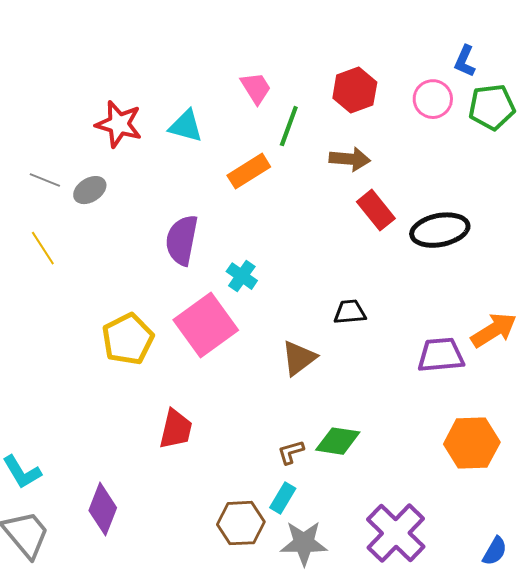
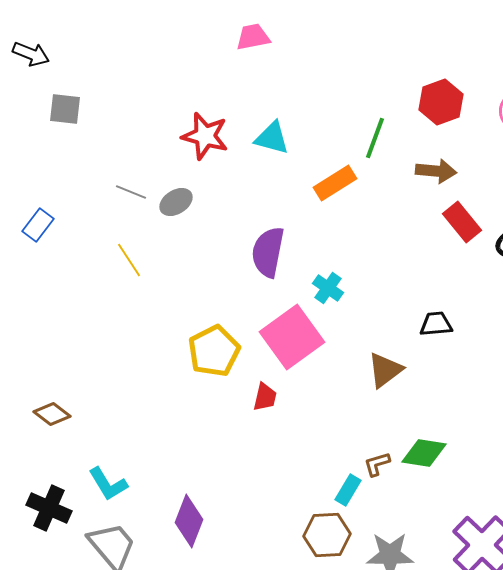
pink trapezoid: (256, 88) -> (253, 37), moved, turned -69
red trapezoid: (176, 429) -> (265, 397), moved, size x0.7
cyan rectangle: (283, 498) -> (348, 490), moved

